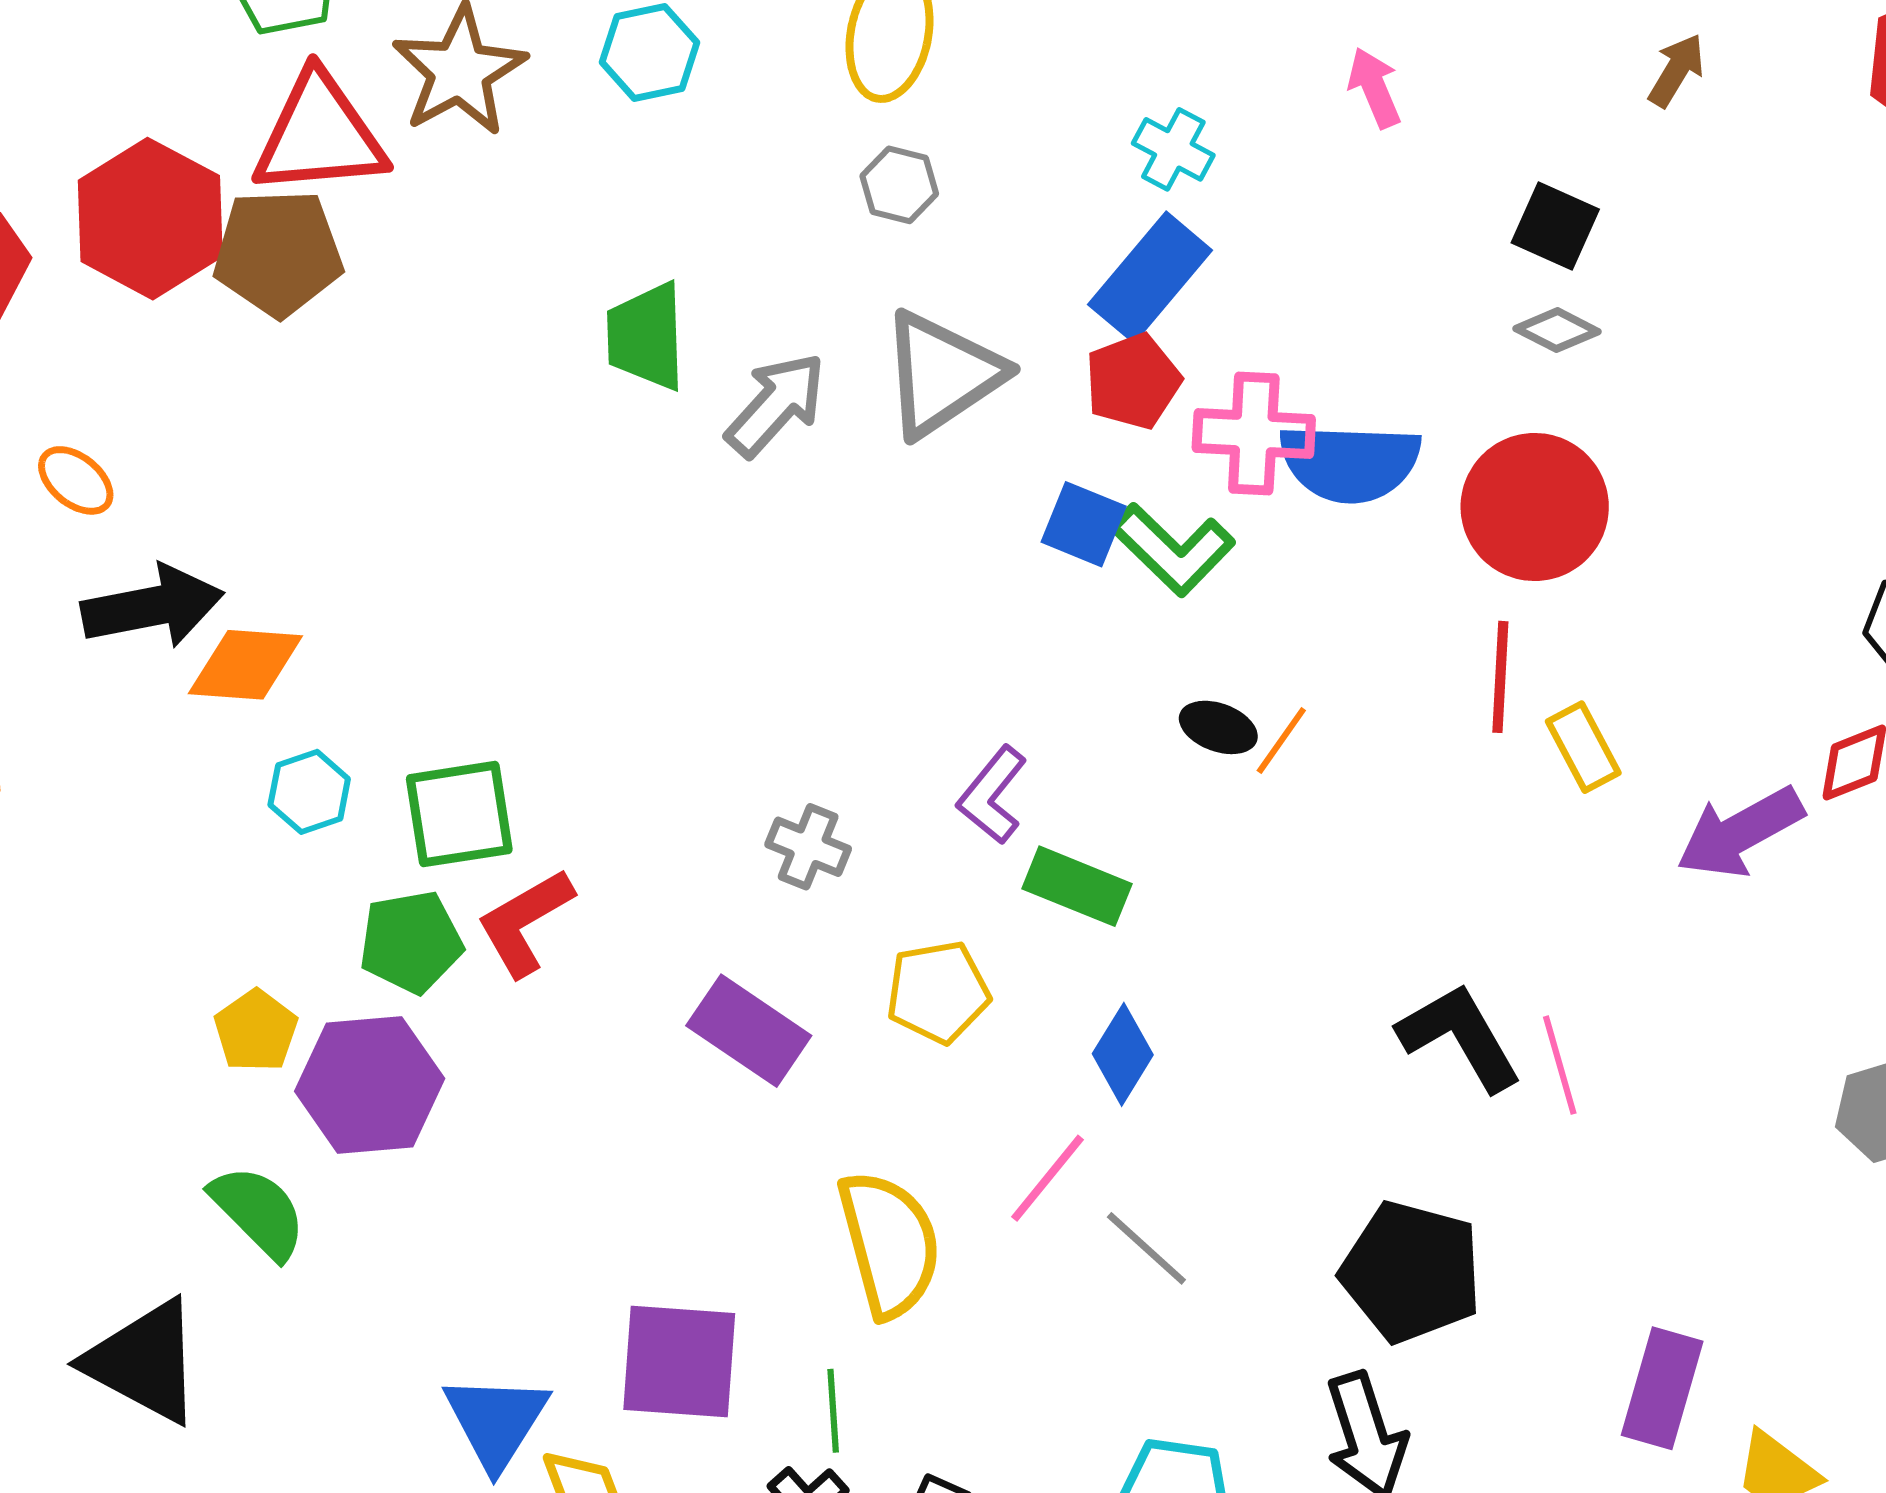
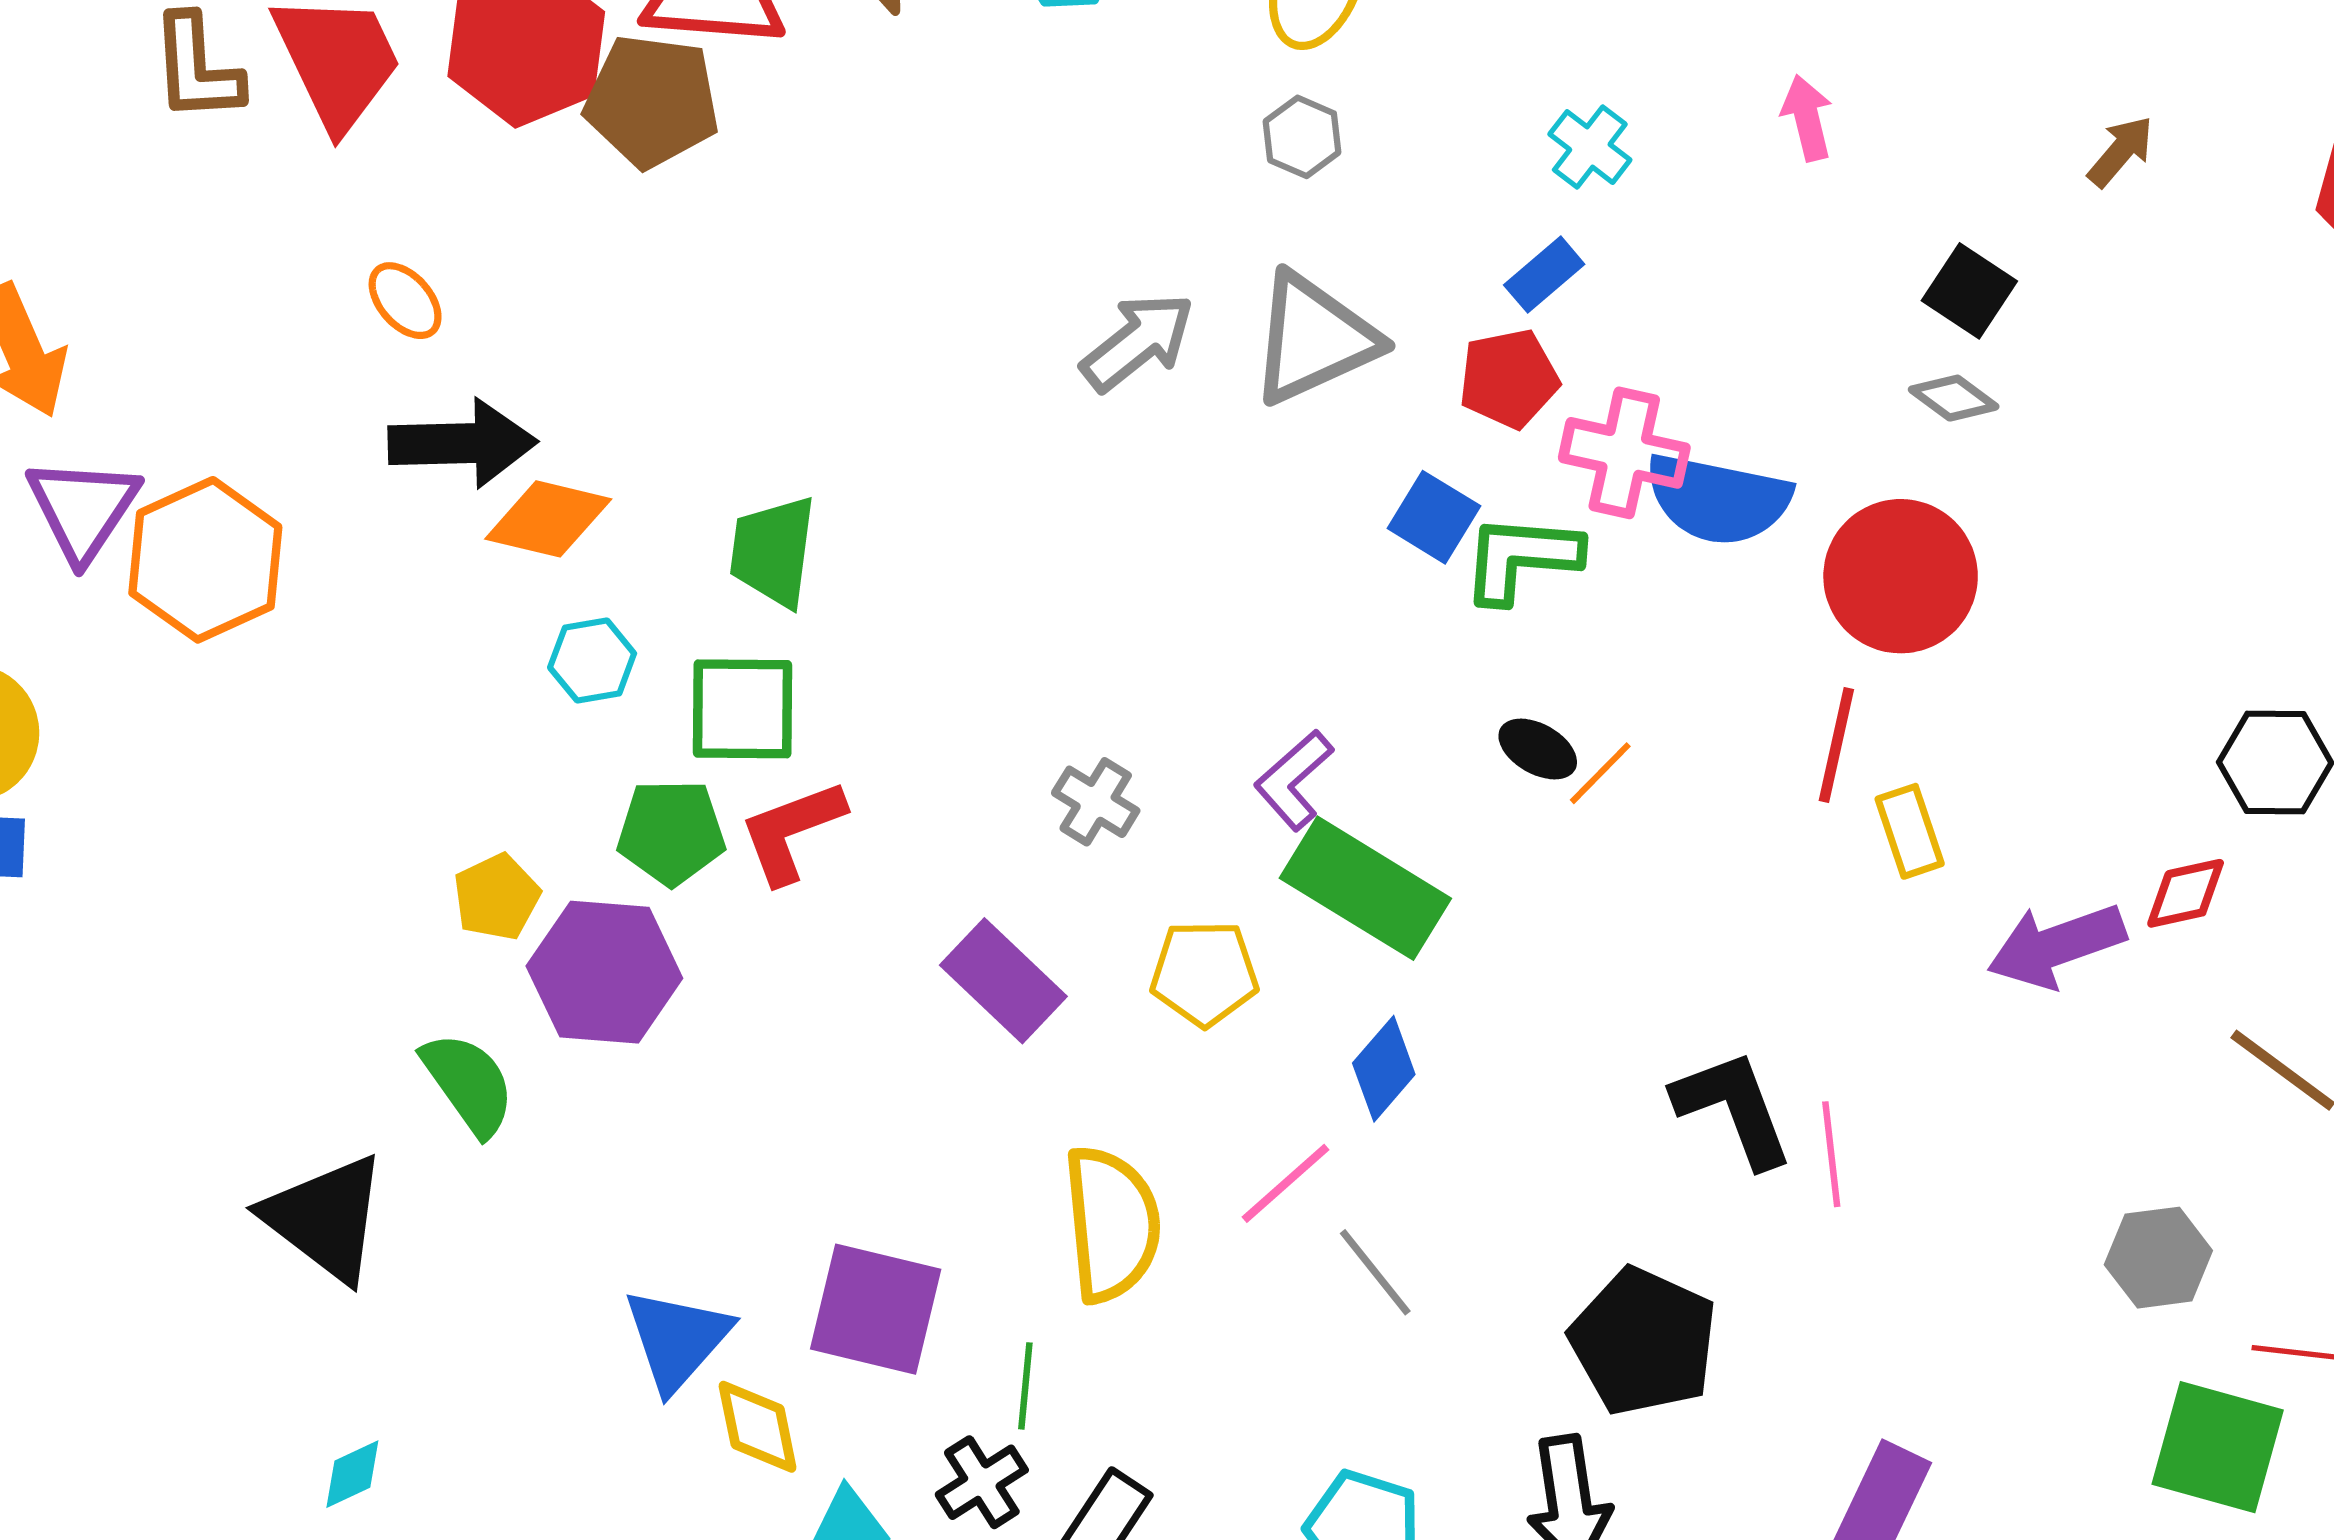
blue rectangle: (1150, 277) -> (1544, 275), size x0.6
green trapezoid: (646, 336) -> (773, 551), moved
green L-shape: (1173, 549) -> (1521, 558), turned 131
green rectangle: (1077, 886) -> (1365, 888), size x1.5

